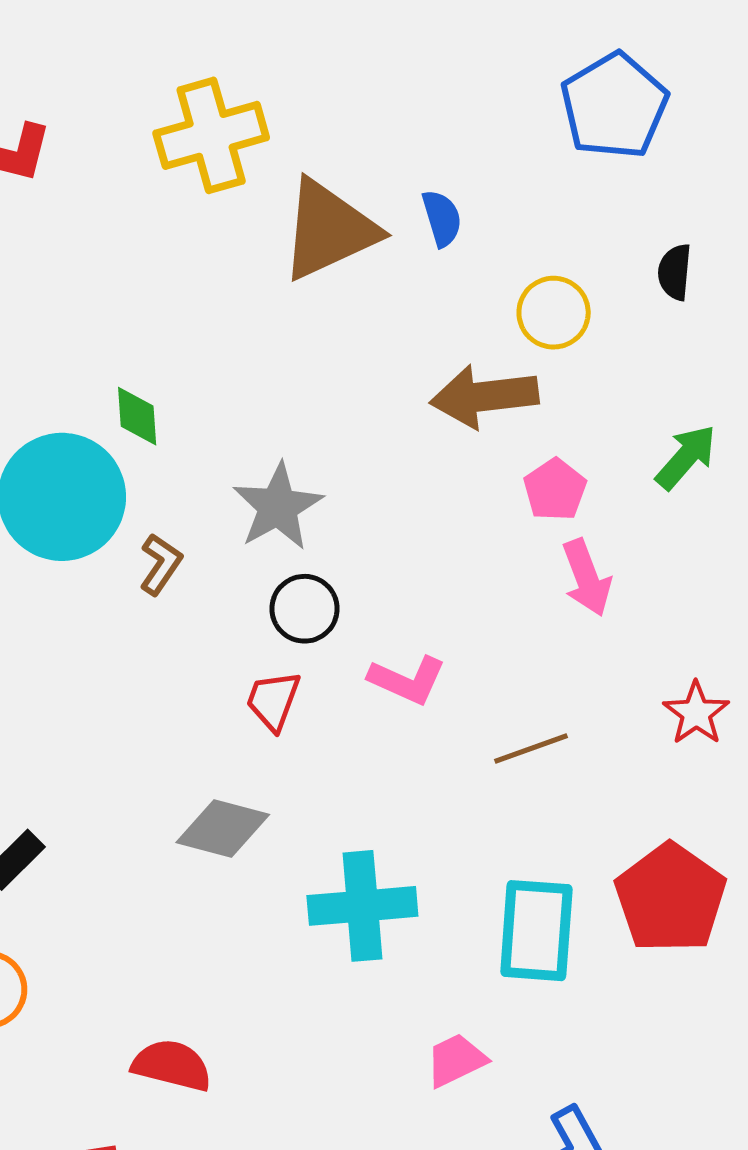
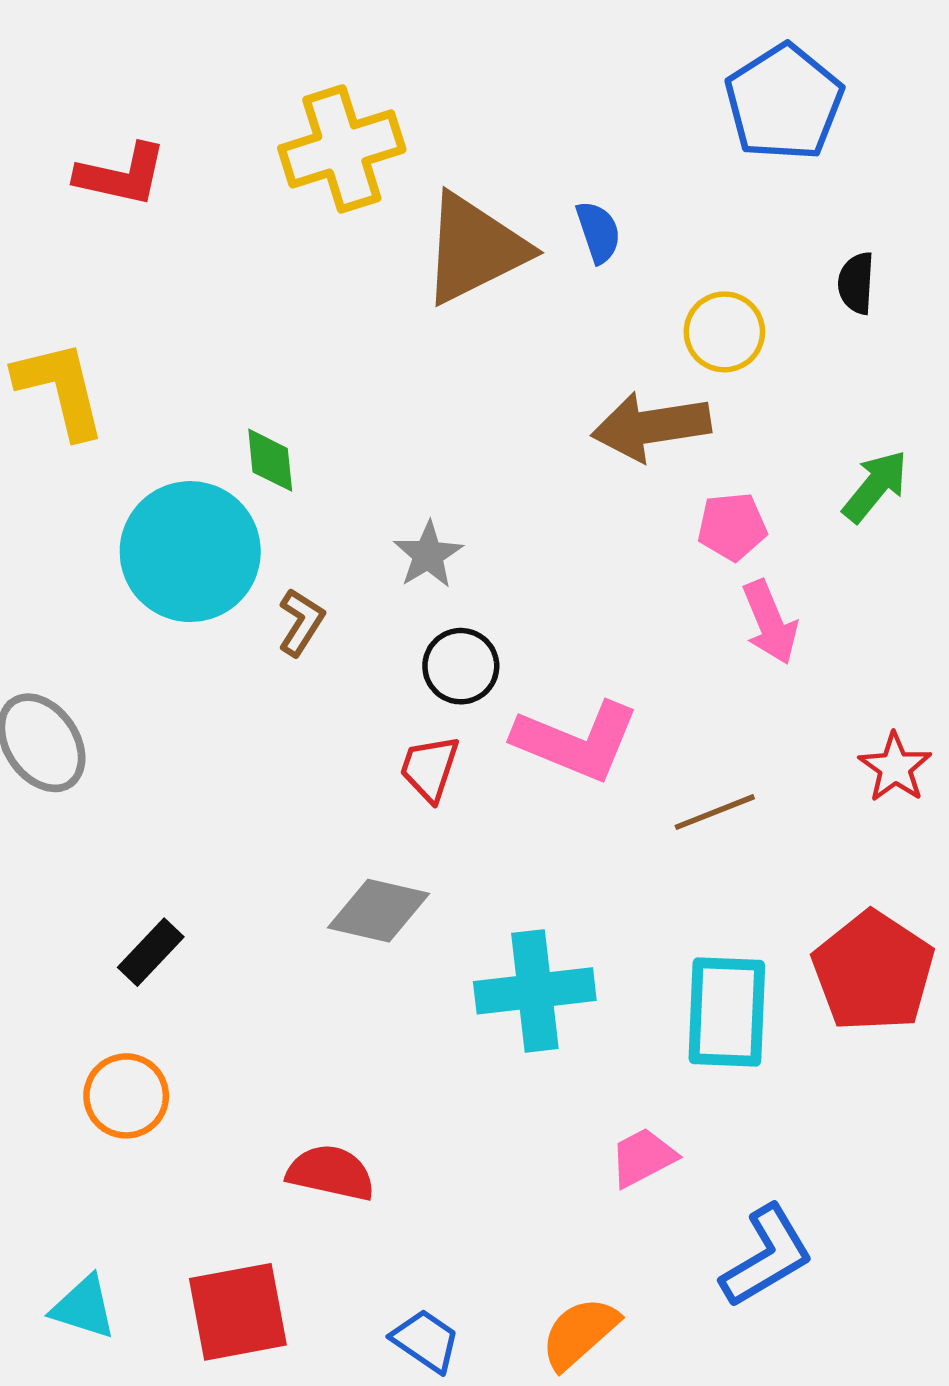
pink pentagon: (555, 490) -> (732, 527), turned 30
gray star: (278, 507) -> (428, 555), size x0.7
pink L-shape: (407, 680) -> (576, 741), size x1.5

